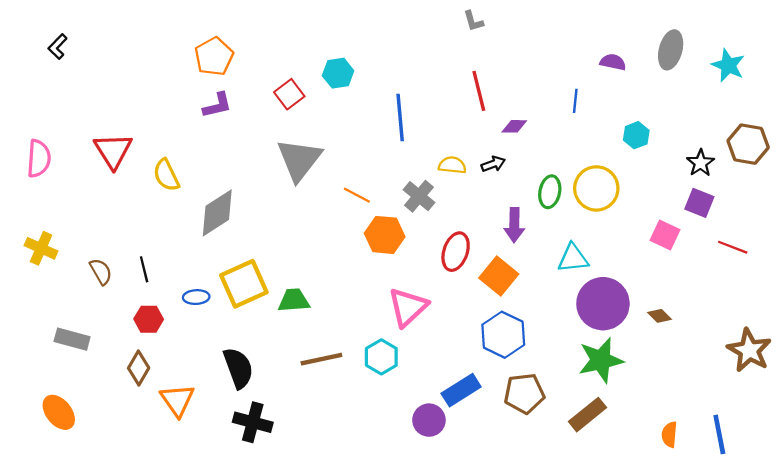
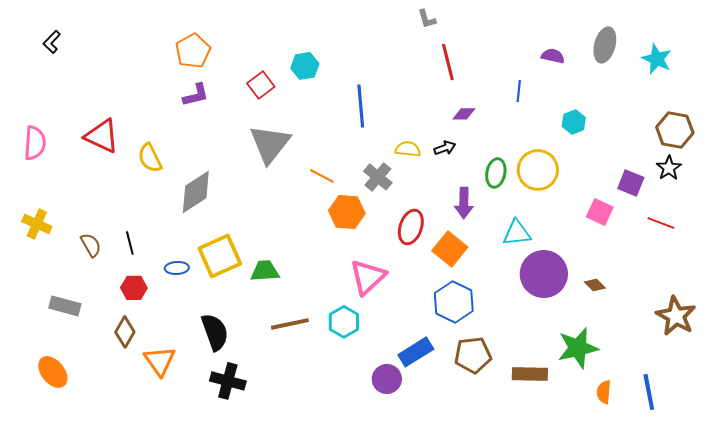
red line: (479, 91) -> (448, 62), moved
red triangle: (113, 151) -> (102, 136), turned -33
black star: (701, 163) -> (669, 168), moved
green star: (601, 360) -> (578, 348), moved
brown rectangle: (587, 415) -> (530, 374), turned 40

